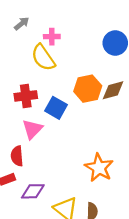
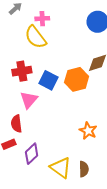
orange hexagon: (88, 89) -> (77, 79), moved
orange star: (99, 168) -> (88, 131), size x0.7
purple diamond: (33, 191) -> (32, 154), turned -40

